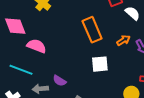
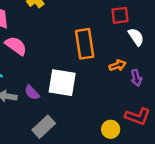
white square: (100, 64) -> (62, 83), moved, size x1.4

